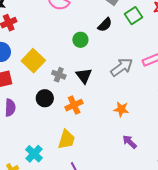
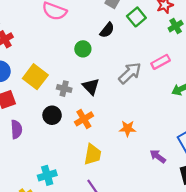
orange star: (121, 109) -> (128, 129), moved
yellow trapezoid: (66, 139) -> (93, 154), moved
purple arrow: (130, 142) -> (158, 156), moved
cyan cross: (34, 154) -> (47, 175), turned 36

